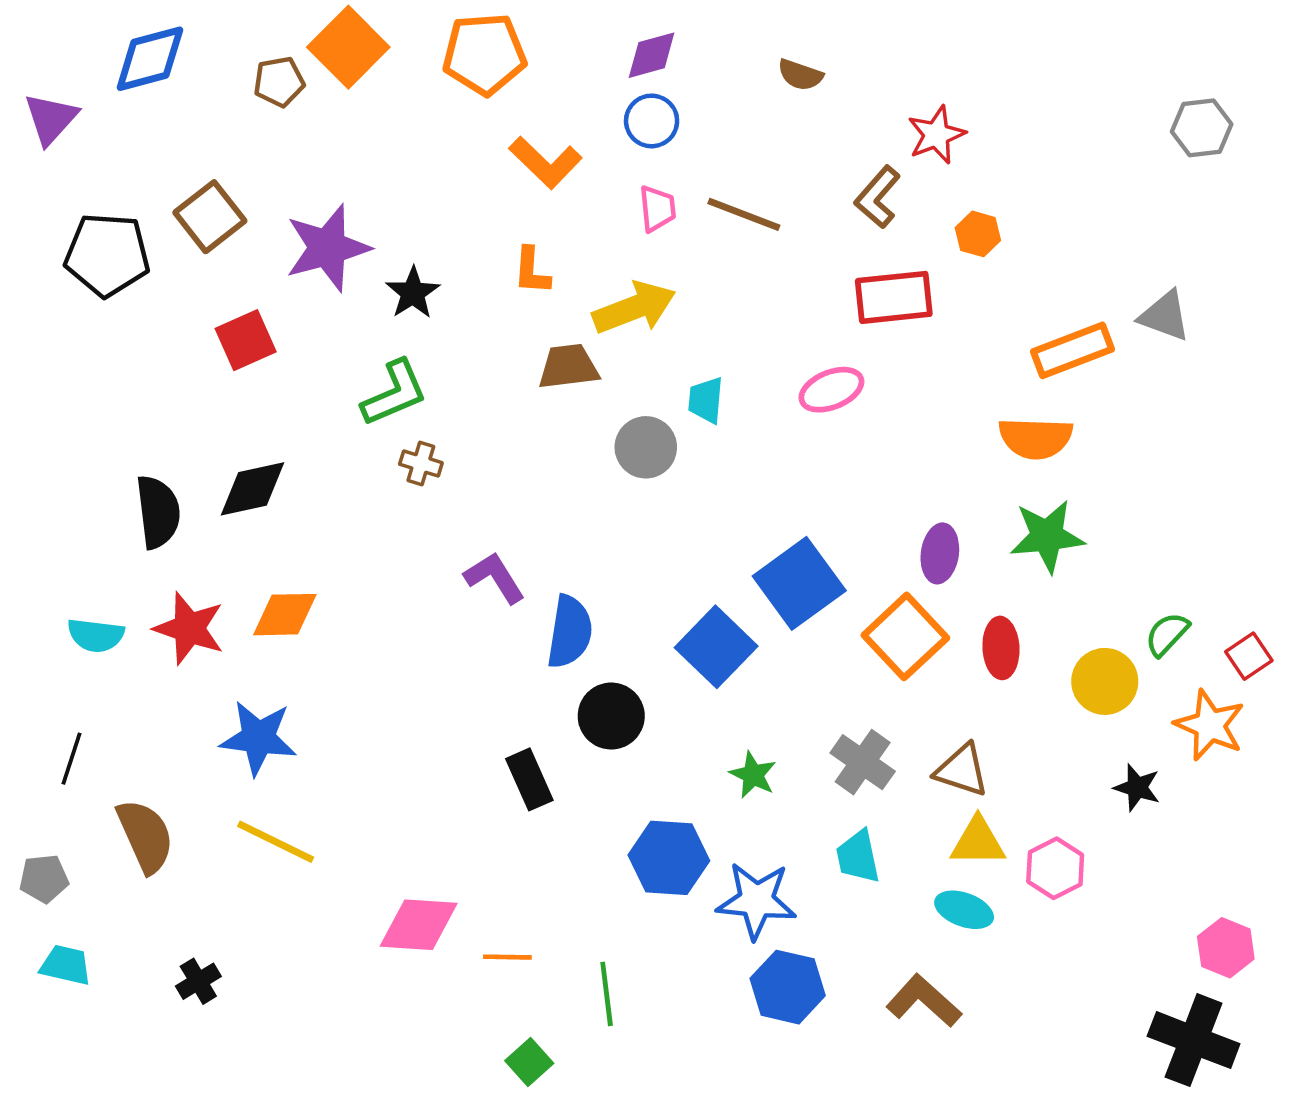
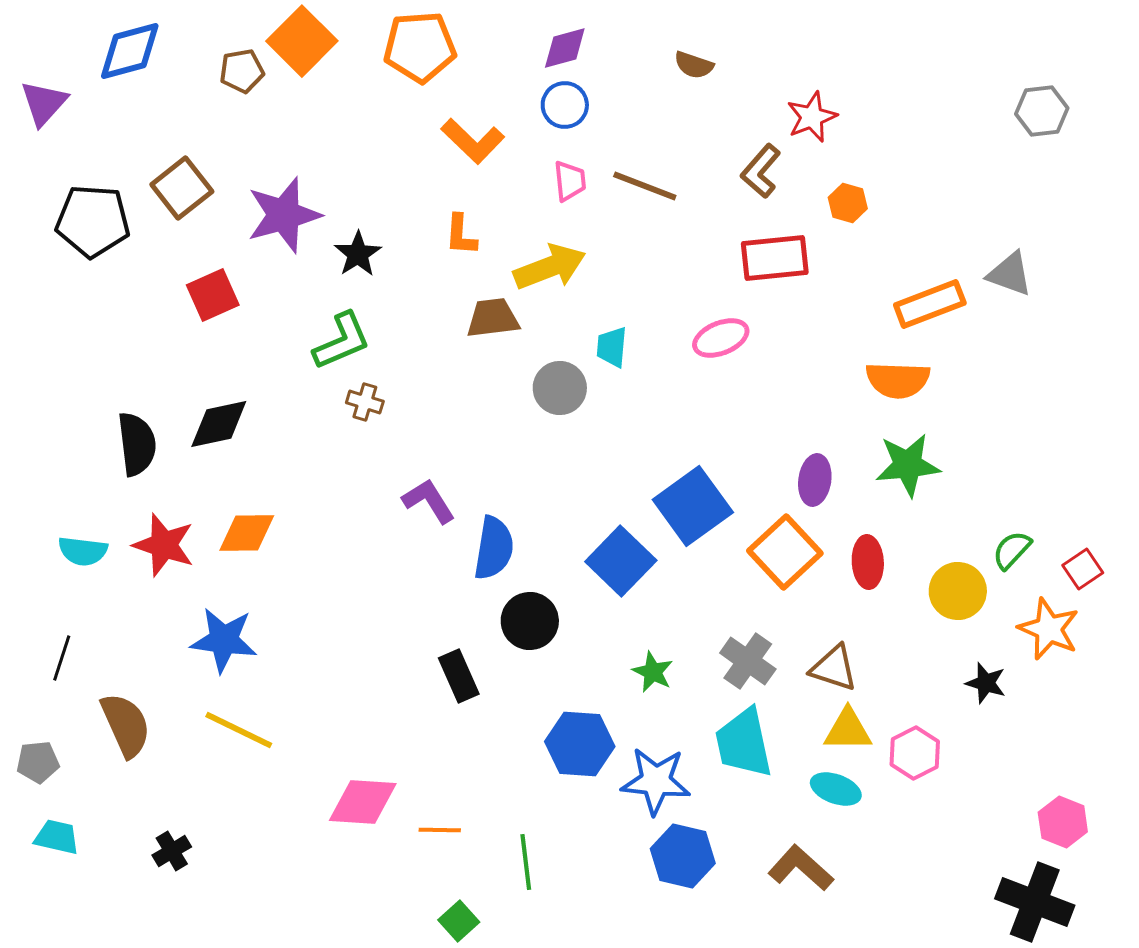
cyan trapezoid: (858, 857) -> (744, 743), size x1.5

